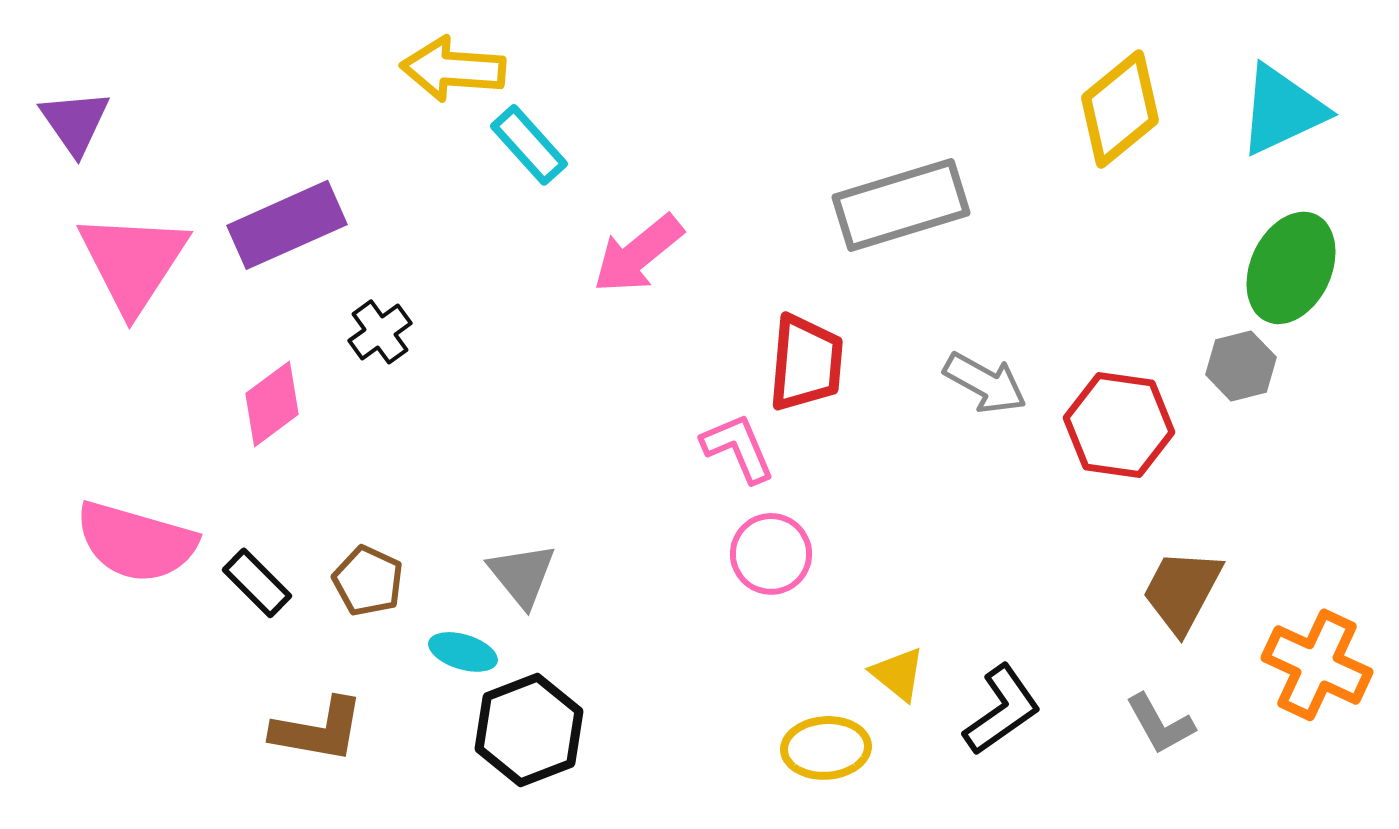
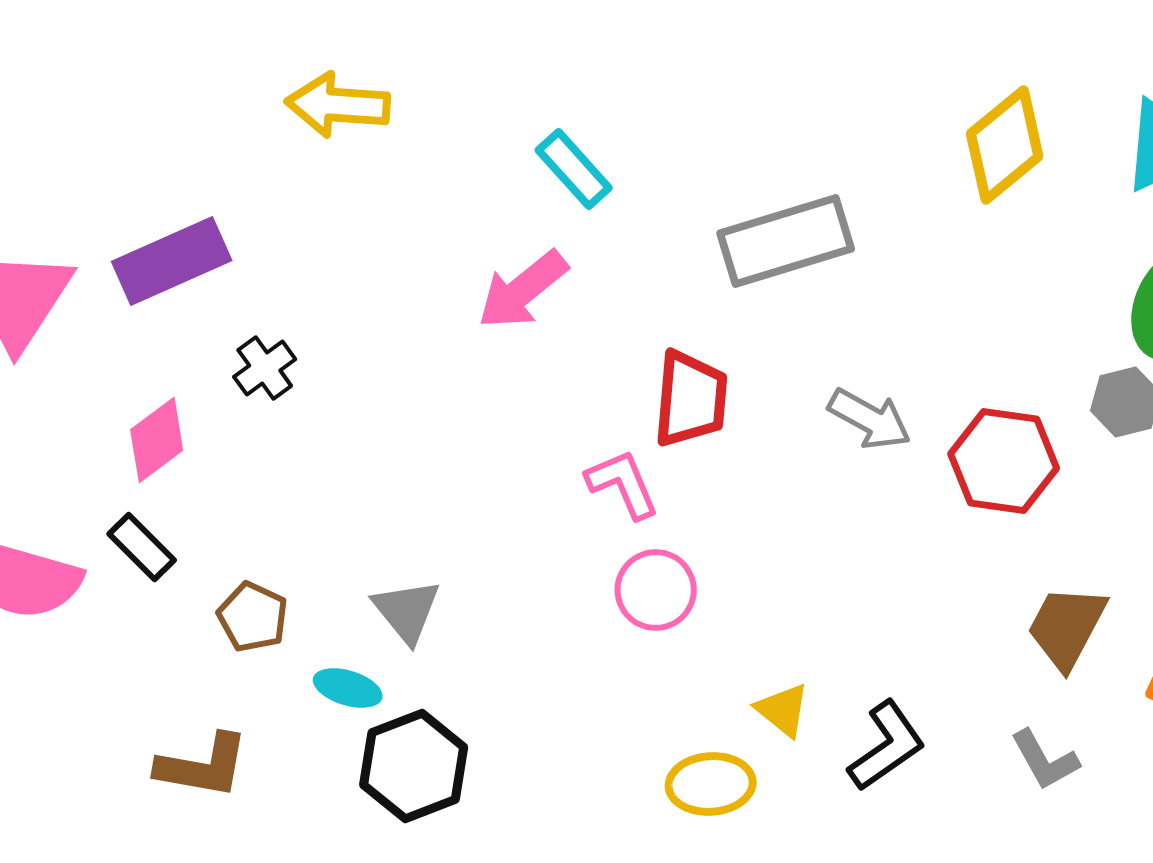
cyan rectangle: (529, 145) -> (574, 169), moved
black rectangle: (257, 583) -> (142, 547), moved

